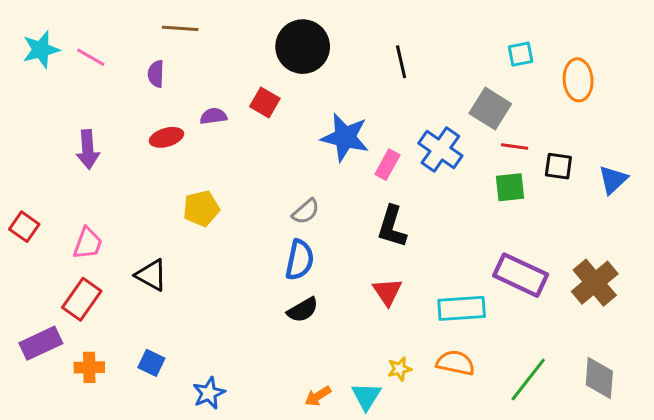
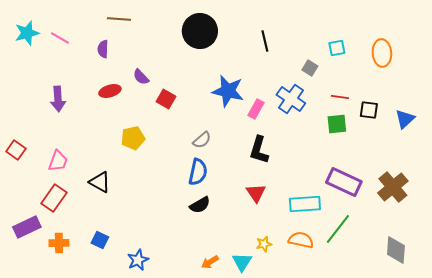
cyan square: (521, 54) -> (337, 48), moved
red square: (265, 103) -> (166, 99), moved
gray square: (490, 109) -> (310, 68), moved, size x0.6
purple semicircle: (213, 116) -> (141, 77), turned -126
green line: (528, 379) -> (338, 229), moved

